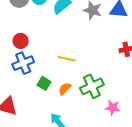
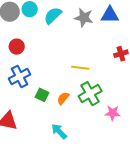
red circle: (21, 41) -> (17, 47), moved
yellow line: (67, 59) -> (80, 68), moved

